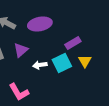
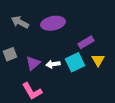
purple triangle: (21, 50) -> (33, 63), moved

